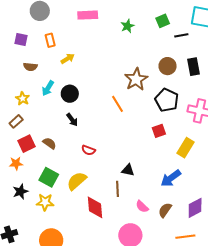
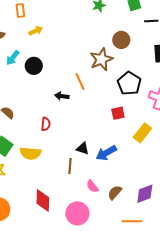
brown circle: (168, 66) -> (121, 40), moved
black arrow: (72, 120) -> (62, 96), moved, turned 128
red semicircle: (88, 150) -> (46, 124), turned -112
blue arrow: (171, 178) -> (106, 153), moved
yellow semicircle: (77, 181) -> (30, 153), turned -140
red diamond: (95, 207) -> (43, 200), moved

